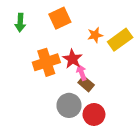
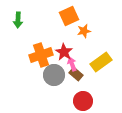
orange square: (60, 18) -> (69, 16), moved
yellow rectangle: (120, 40) -> (101, 62), moved
gray circle: (69, 105) -> (54, 75), moved

